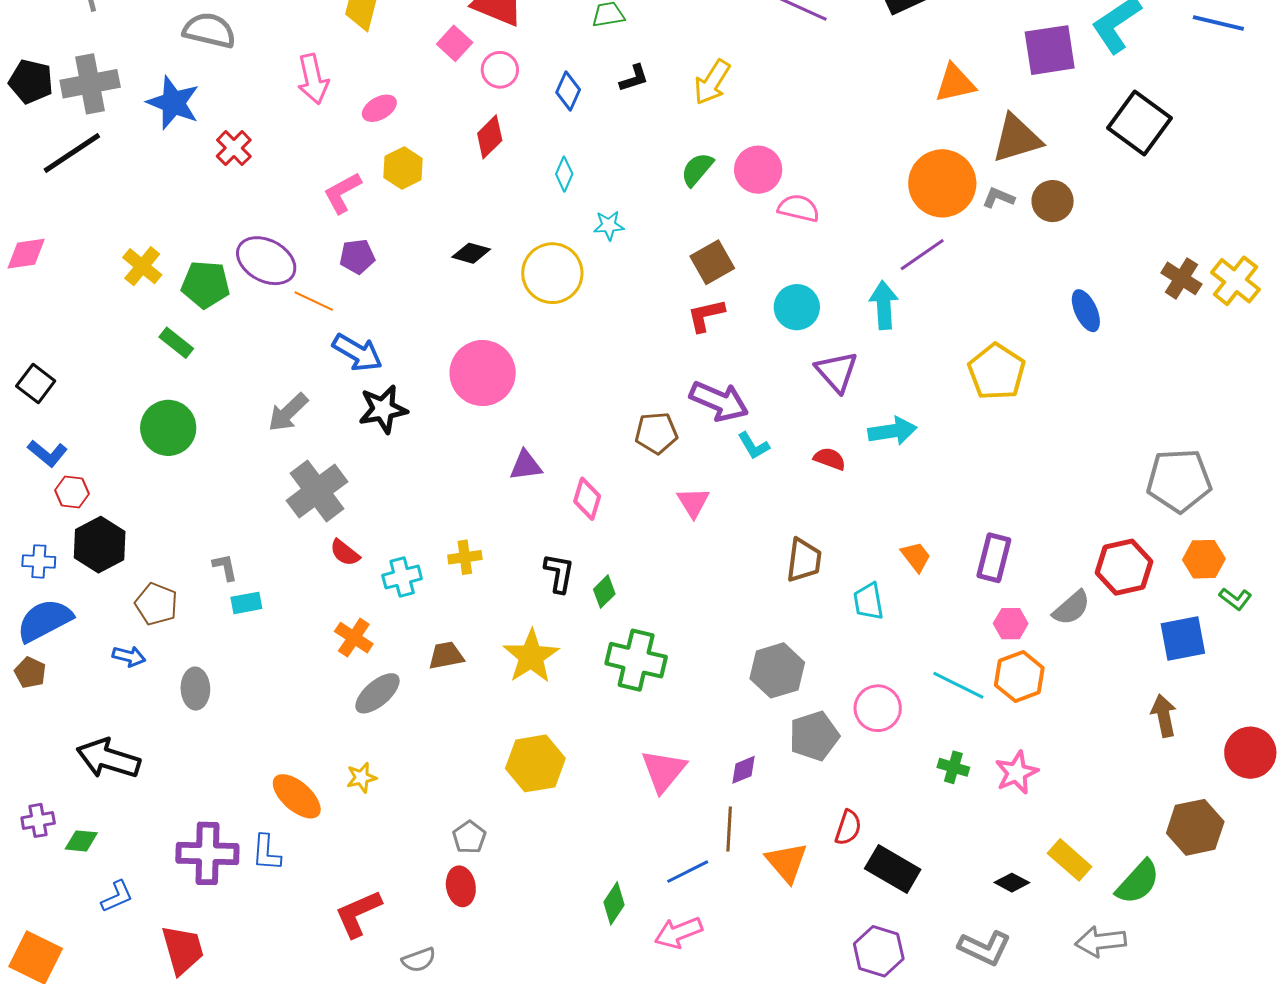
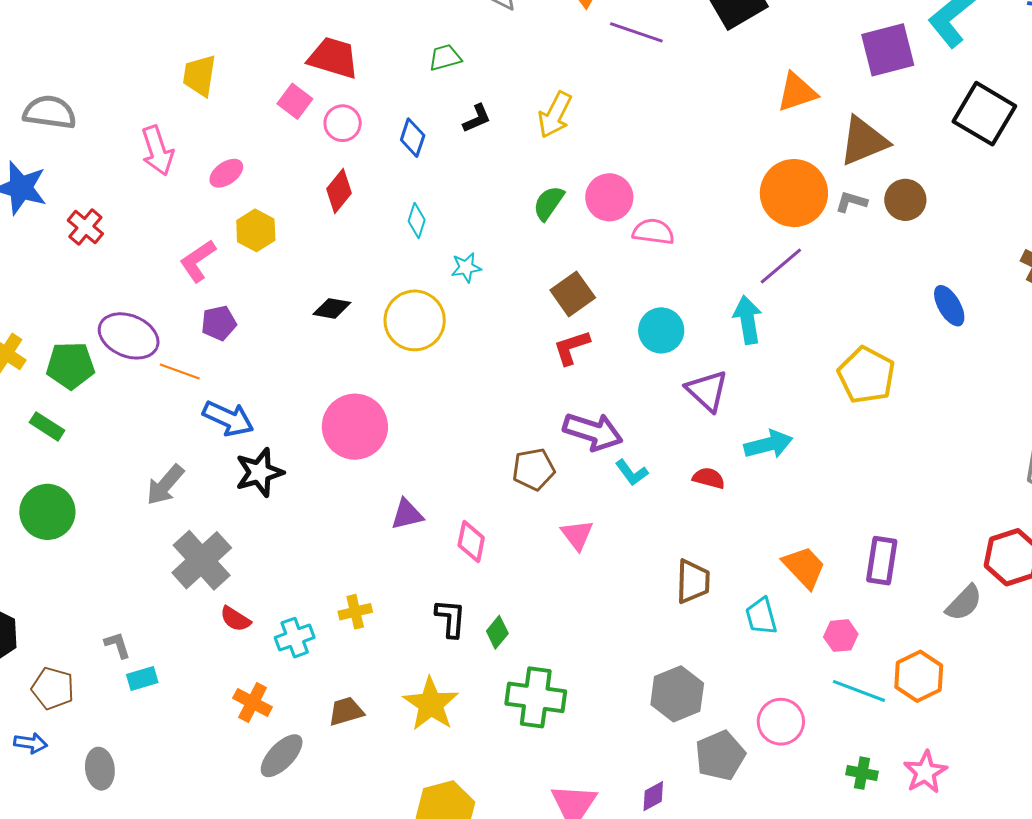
orange trapezoid: (916, 557) -> (804, 567), size x1.4
pink hexagon: (1011, 624) -> (841, 636), moved

